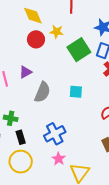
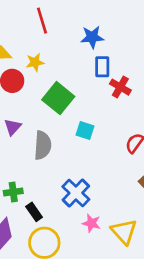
green square: (79, 50) -> (58, 98), moved
cyan square: (76, 92) -> (85, 131), turned 32

